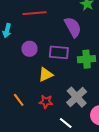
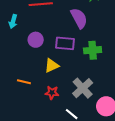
orange line: (19, 100) -> (24, 82), moved, turned -40

